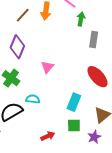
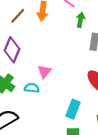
cyan semicircle: (33, 99) -> (32, 88), moved

